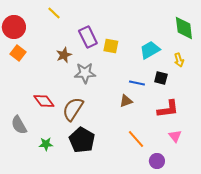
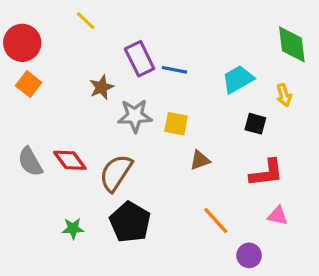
yellow square: (111, 46) -> (176, 124), moved
blue line: (137, 83) -> (174, 70), moved
gray semicircle: (19, 125) -> (30, 162), moved
pink triangle: (175, 136) -> (278, 216), turned -40

